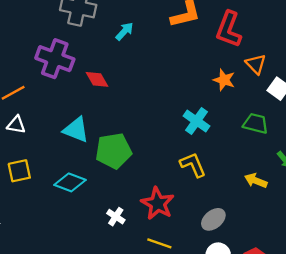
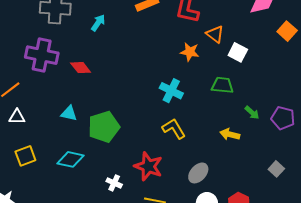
cyan triangle: (76, 130) -> (69, 113), size x0.7

